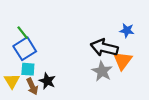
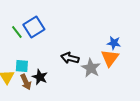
blue star: (127, 30) -> (114, 43), moved
black arrow: (104, 48) -> (70, 58), moved, size x0.7
blue square: (25, 49) -> (34, 27), moved

